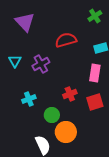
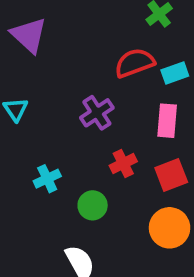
red semicircle: (66, 40) -> (135, 63), moved
purple cross: (41, 64) -> (97, 113), moved
orange circle: (66, 132) -> (170, 228), moved

